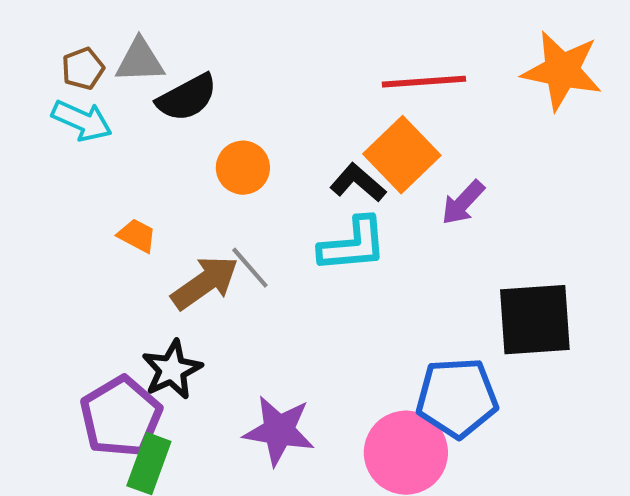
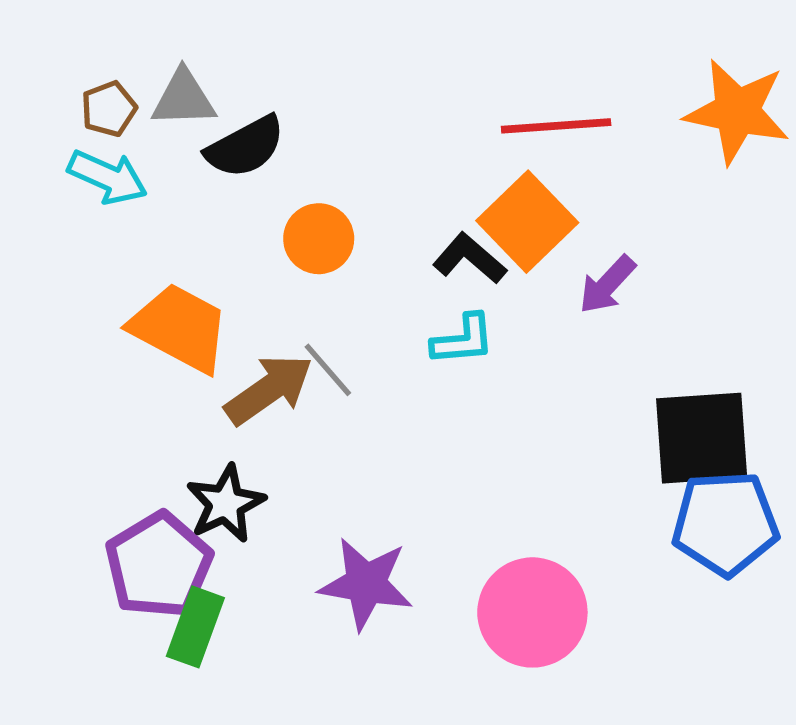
orange trapezoid: (137, 236) -> (180, 328), size x2.0
cyan L-shape: (353, 245) -> (463, 340), size x0.7
blue pentagon: (457, 398) -> (725, 523), moved

